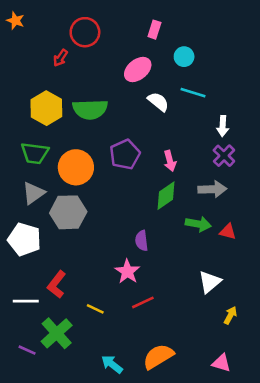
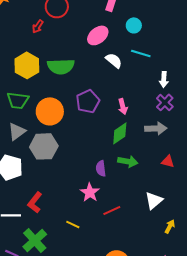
green arrow: (198, 224) -> (128, 161), moved
red line: (143, 302) -> (112, 210), moved
yellow line: (95, 309) -> (73, 224), moved

